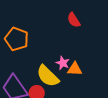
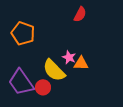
red semicircle: (74, 20) -> (80, 14), turned -119

